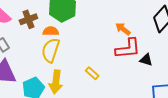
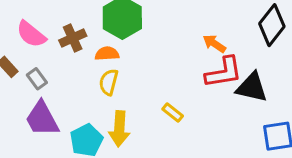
yellow semicircle: (51, 50) -> (109, 82), size x0.7
black triangle: (146, 60) -> (252, 87), size x1.6

